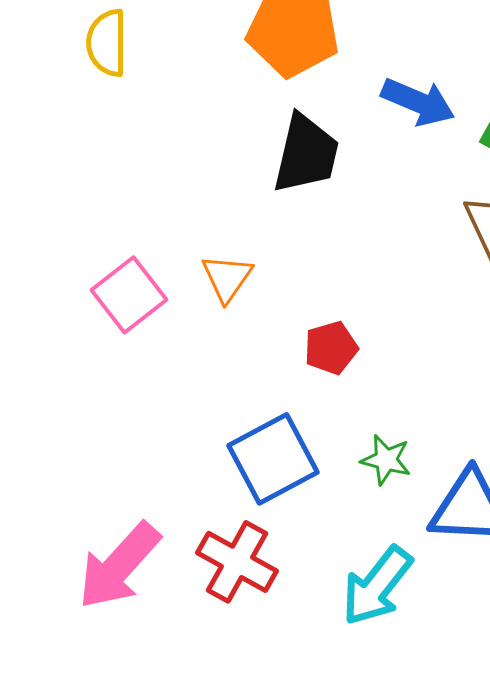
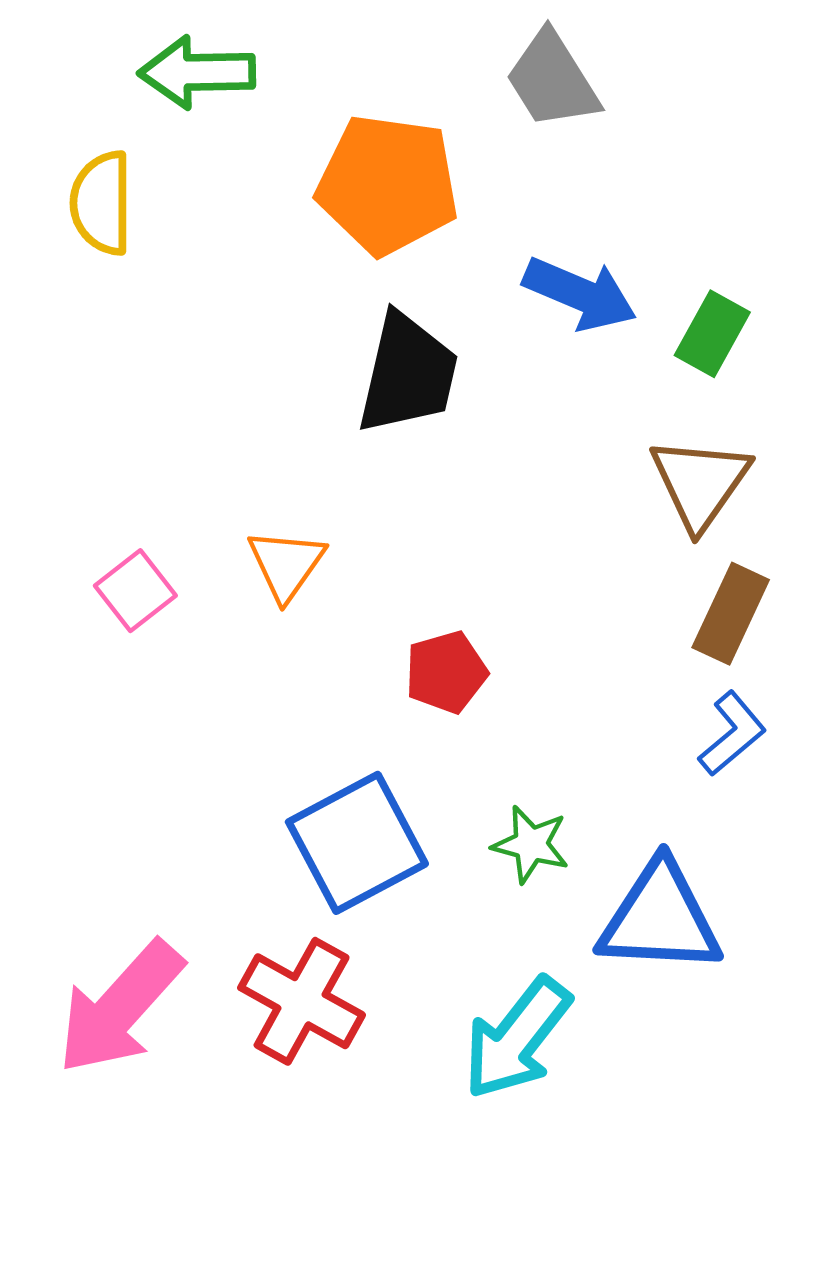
pink square: (129, 295) -> (135, 591), size x0.7

